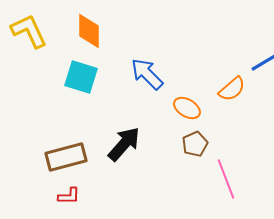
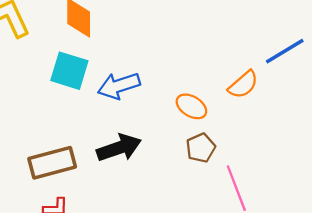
blue arrow: (147, 74) -> (119, 86), moved, turned -63
black arrow: (124, 144) -> (119, 148), turned 30

